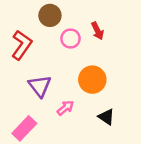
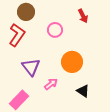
brown circle: (50, 15) -> (26, 12), moved
red arrow: (97, 31) -> (83, 16), moved

